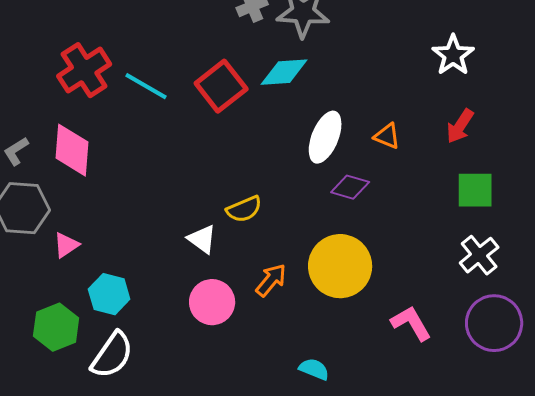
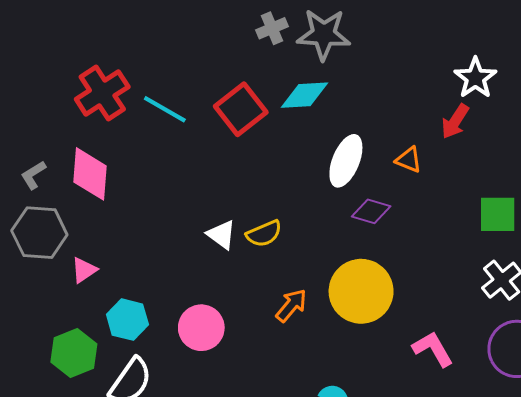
red arrow: (460, 126) -> (455, 121), moved
white triangle: (202, 239) -> (222, 235), moved
pink circle: (212, 302) -> (201, 328), moved

